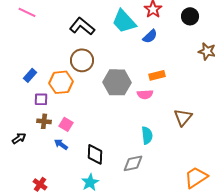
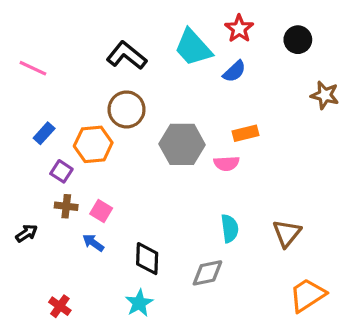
pink line: (27, 12) -> (33, 68), moved
purple square: (41, 99) -> (61, 171), turned 32
brown triangle: (183, 117) -> (287, 233), moved

